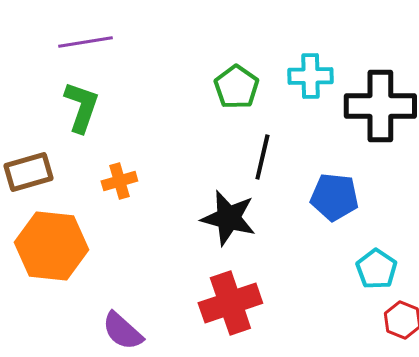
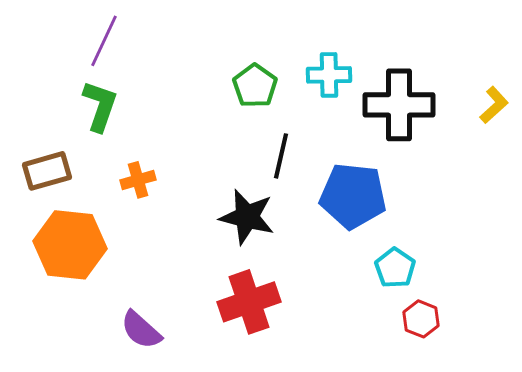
purple line: (85, 42) -> (104, 41), turned -56
blue pentagon: (334, 197) -> (353, 196), size x1.4

